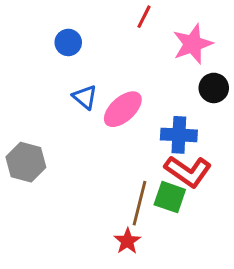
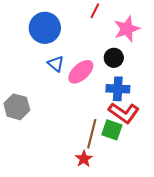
blue circle: (68, 42) -> (45, 28), size x1.8
black circle: (214, 88) -> (114, 58), moved

